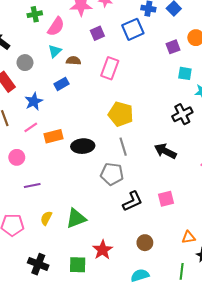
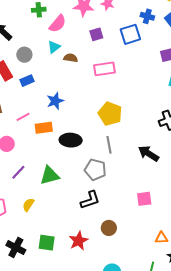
pink rectangle: (110, 68) -> (104, 69), turned 55
blue rectangle: (62, 84) -> (27, 81), moved
blue star: (34, 101) -> (55, 101), moved
purple line: (32, 186) -> (18, 172), turned -42
black L-shape: (133, 201) -> (90, 200), moved
green triangle: (76, 218) -> (50, 175), moved
brown circle: (145, 243) -> (109, 228), moved
green square: (78, 265) -> (47, 243), moved

